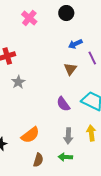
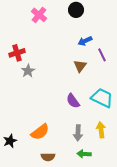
gray star: (18, 82) -> (28, 71), moved
green arrow: (65, 157) -> (84, 154), moved
brown semicircle: (38, 160) -> (48, 157), turned 72

